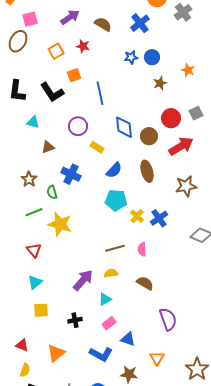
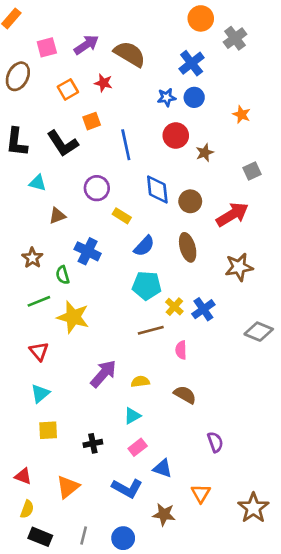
pink square: (30, 19) -> (47, 47), moved
blue cross: (140, 23) -> (192, 63), moved
brown semicircle: (103, 24) -> (130, 54), size x1.4
brown star: (160, 83) -> (205, 153), moved
red circle: (171, 118) -> (176, 136), moved
brown line: (115, 248) -> (151, 330), moved
purple arrow: (83, 280) -> (103, 374), moved
purple semicircle: (168, 319) -> (215, 442), size x0.7

